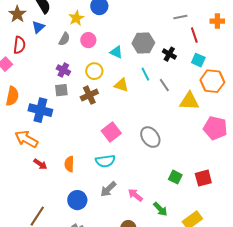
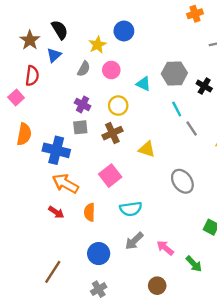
yellow triangle: (121, 85) -> (147, 149), moved
gray line: (164, 85) -> (192, 128), moved
pink square: (111, 132) -> (110, 176), moved
orange arrow: (26, 139) -> (65, 184), moved

